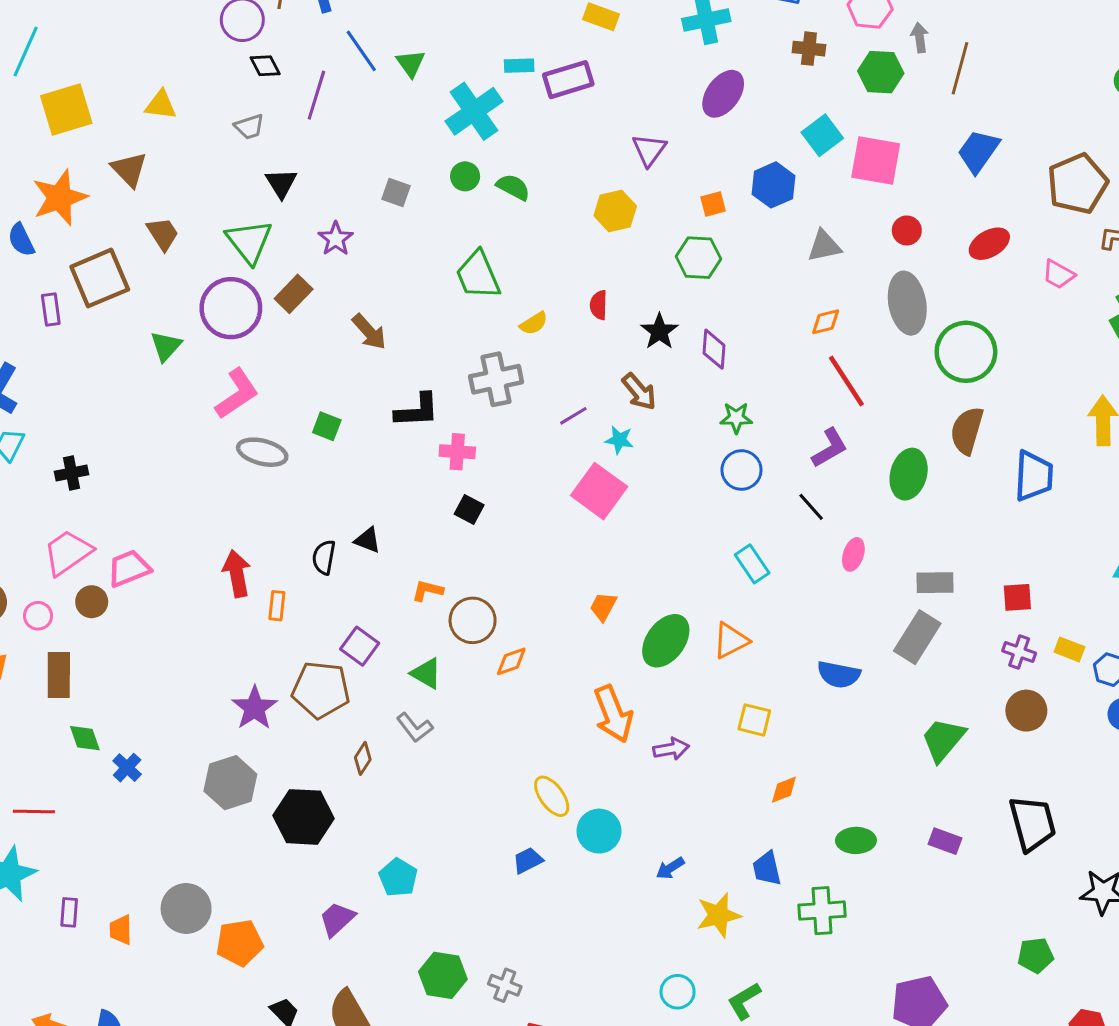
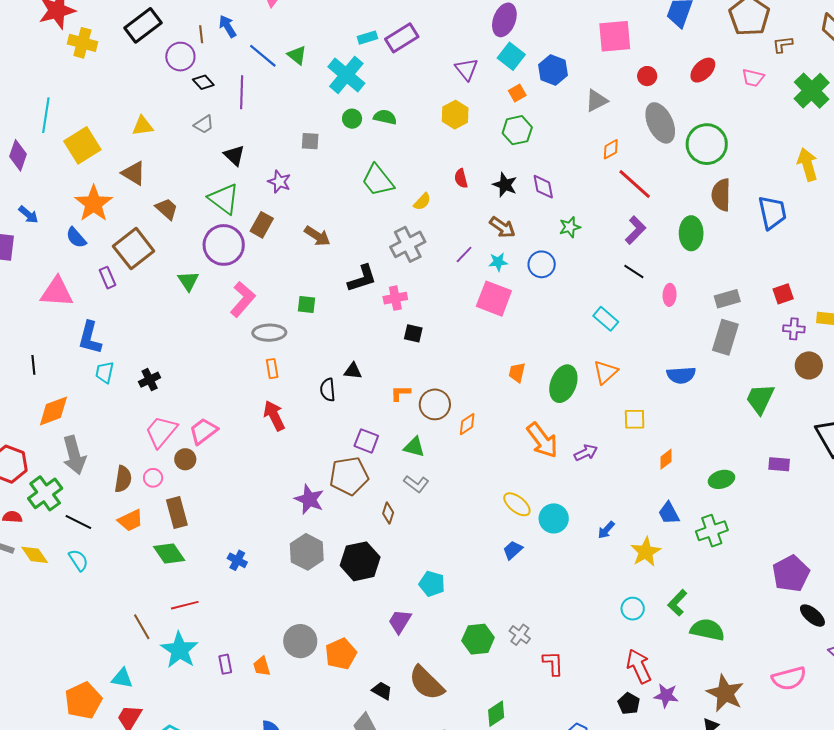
cyan square: (822, 135) -> (511, 56), moved
blue circle: (741, 470) -> (542, 264), moved
orange rectangle: (277, 606) -> (272, 369), moved
green diamond: (85, 738) -> (169, 554), moved, size x1.4
gray cross: (505, 985) -> (520, 635), turned 30

